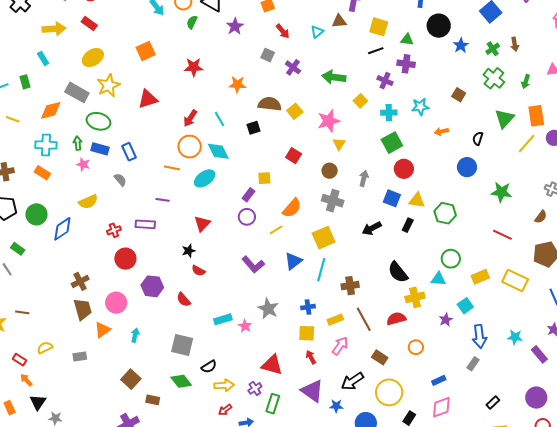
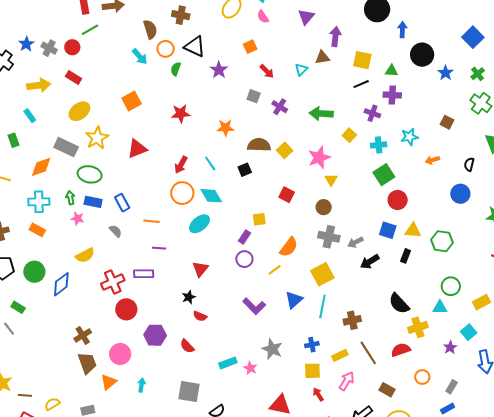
orange line: (172, 168) -> (152, 221), moved
gray arrow: (364, 178) -> (355, 242), moved, turned -126
red cross: (114, 230) -> (113, 282), size x1.6
brown line: (22, 312) -> (25, 395), moved
gray rectangle: (473, 364) -> (452, 387), moved

